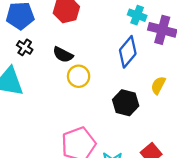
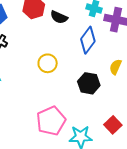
black semicircle: (63, 55) -> (59, 17), moved

